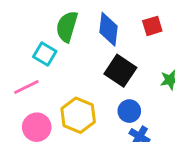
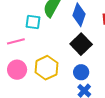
cyan square: (45, 54) -> (33, 22), turned -35

